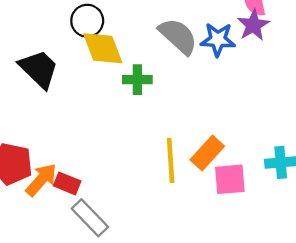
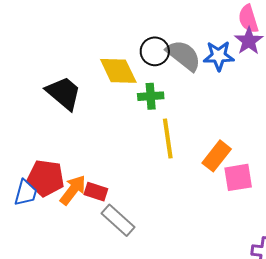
black circle: (87, 21) -> (155, 51), moved
yellow line: (171, 160) -> (168, 138), moved

